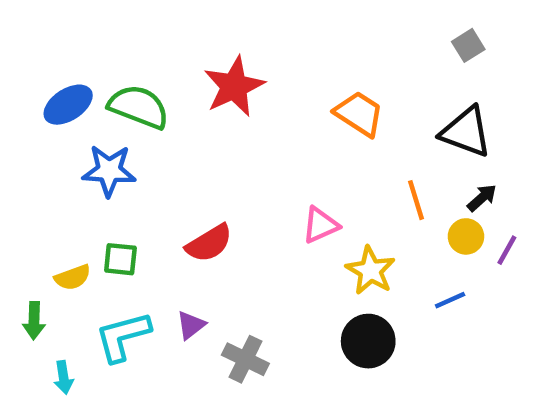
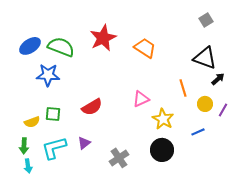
orange trapezoid: (359, 114) -> (145, 48), moved
black arrow: (482, 198) -> (218, 79), moved
green arrow: (34, 321) -> (24, 146), moved
gray cross: (245, 359) -> (119, 158), moved, turned 30

